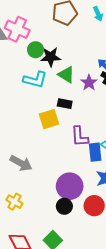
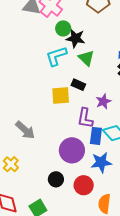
cyan L-shape: (35, 80) -> (56, 56), turned 135
purple star: (89, 83) -> (103, 101), moved
purple circle: (70, 186) -> (72, 150), moved

